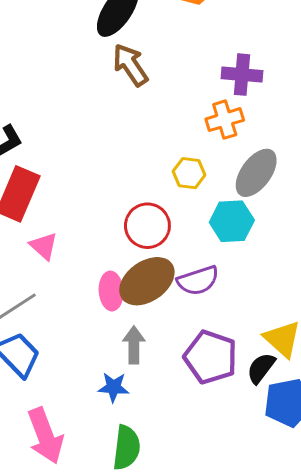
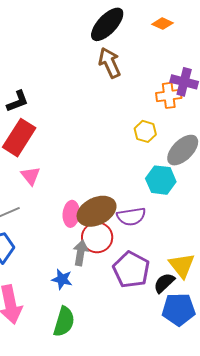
orange cross: (225, 120) -> (169, 95), moved
yellow hexagon: (189, 173) -> (145, 131), moved
red circle: (147, 226) -> (97, 237), moved

